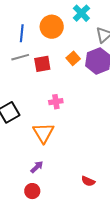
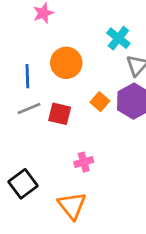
cyan cross: (81, 13) -> (118, 38), moved
red square: (42, 64) -> (60, 114), turned 30

